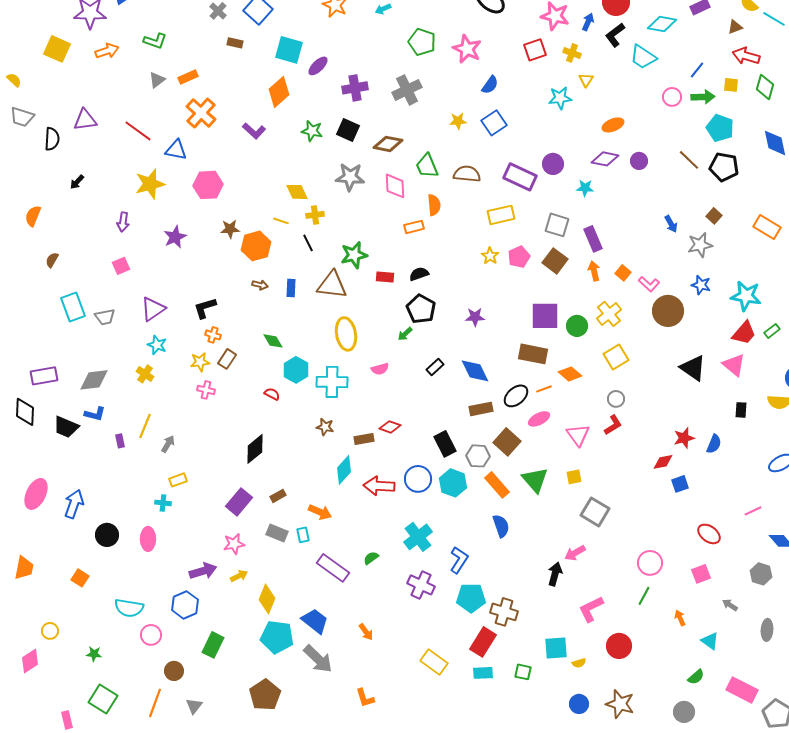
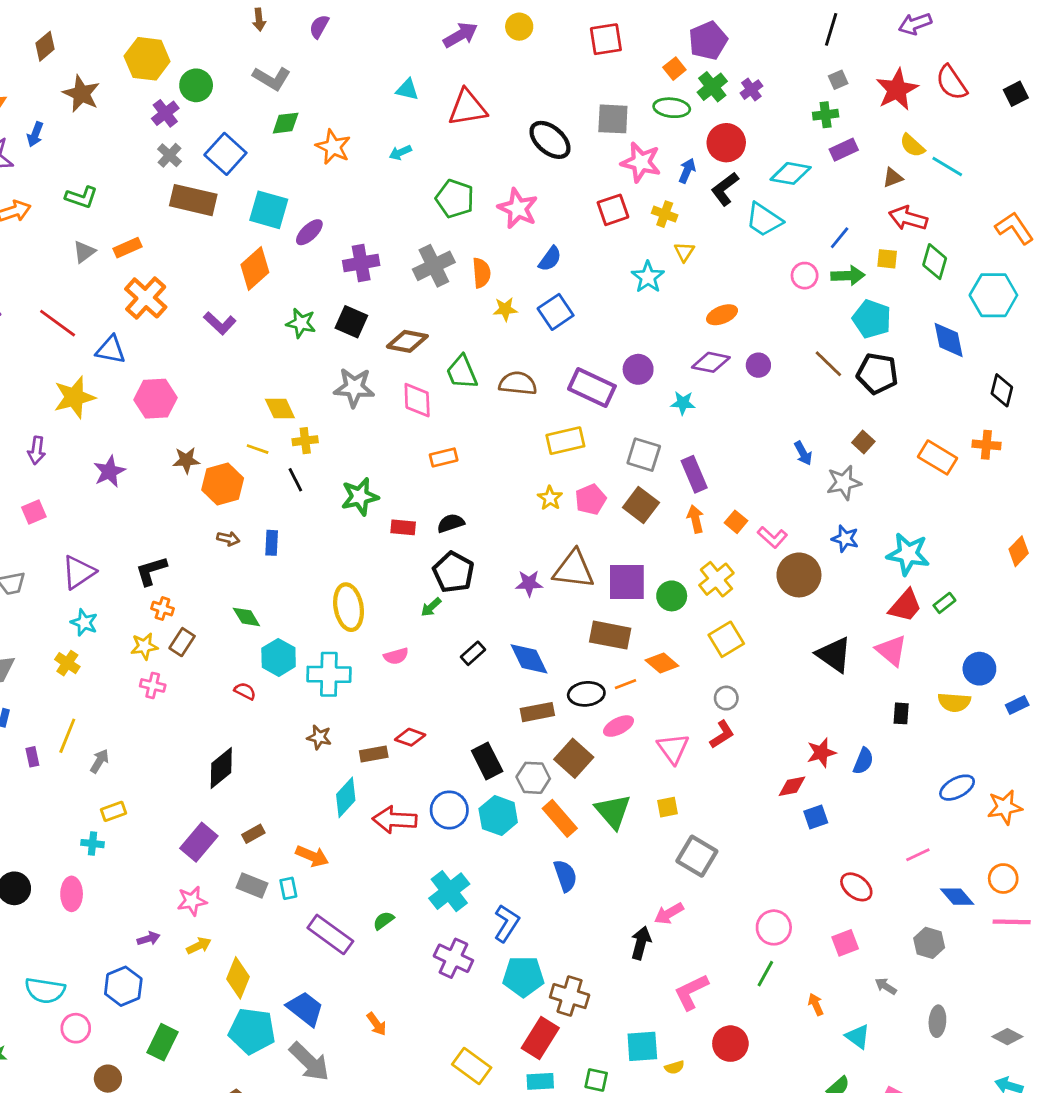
brown rectangle: (235, 43) -> (193, 200), size x2.0
cyan star: (560, 98) -> (648, 277), turned -30
orange semicircle: (434, 205) -> (481, 273), moved
brown triangle: (332, 285) -> (574, 569), moved
black ellipse: (516, 396) -> (586, 694), turned 35
purple arrow: (203, 571) -> (148, 939), size x0.6

